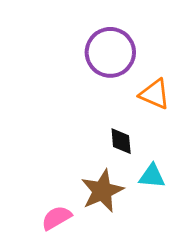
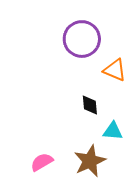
brown star: (102, 191) -> (90, 161), moved

